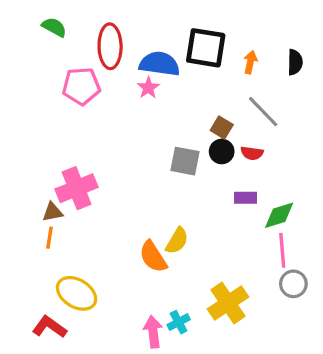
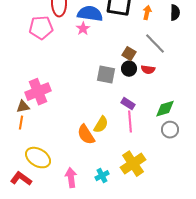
purple rectangle: (246, 198) -> (128, 104), moved, turned 32
pink line: (282, 250) -> (130, 122), moved
gray circle: (293, 284) -> (170, 130), moved
pink arrow: (153, 332) -> (71, 178), moved

